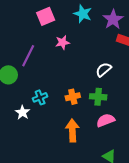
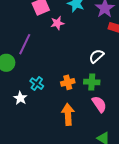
pink star: (63, 42) -> (57, 23), moved
cyan cross: (40, 97) -> (37, 84), turned -32
pink semicircle: (106, 120) -> (99, 104), turned 78

